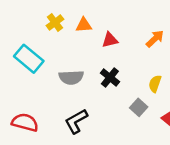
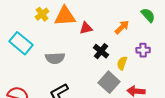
orange triangle: (84, 25) -> (65, 16), size x1.6
black cross: (110, 77) -> (101, 51), moved
gray square: (139, 107) -> (109, 82), size x1.5

